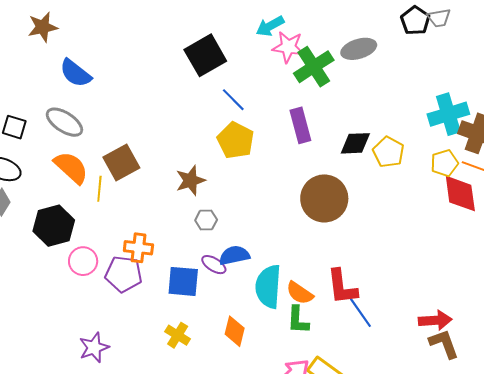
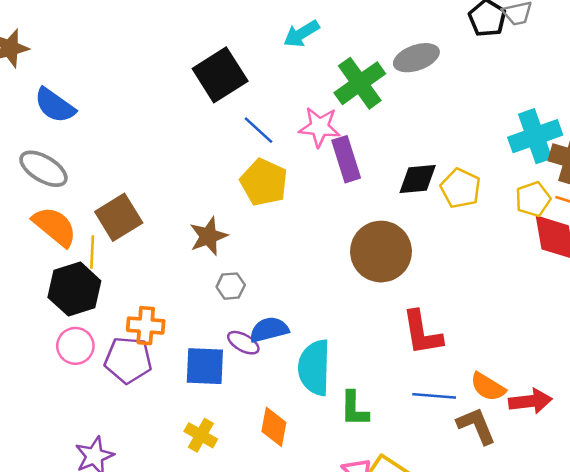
pink star: (288, 47) -> (320, 127), moved
black hexagon: (54, 226) -> (74, 289), moved
red L-shape: (342, 287) -> (422, 333), moved
orange semicircle: (300, 293) -> (488, 387), moved
blue line: (361, 313) -> (434, 396), turned -48
brown L-shape: (444, 344) -> (476, 426), moved

